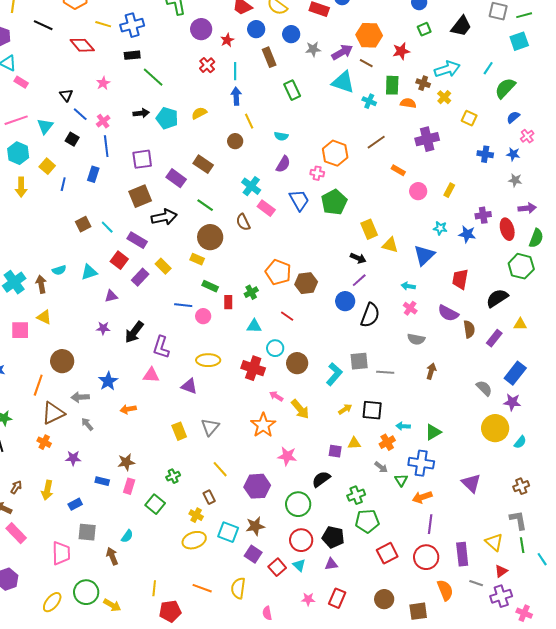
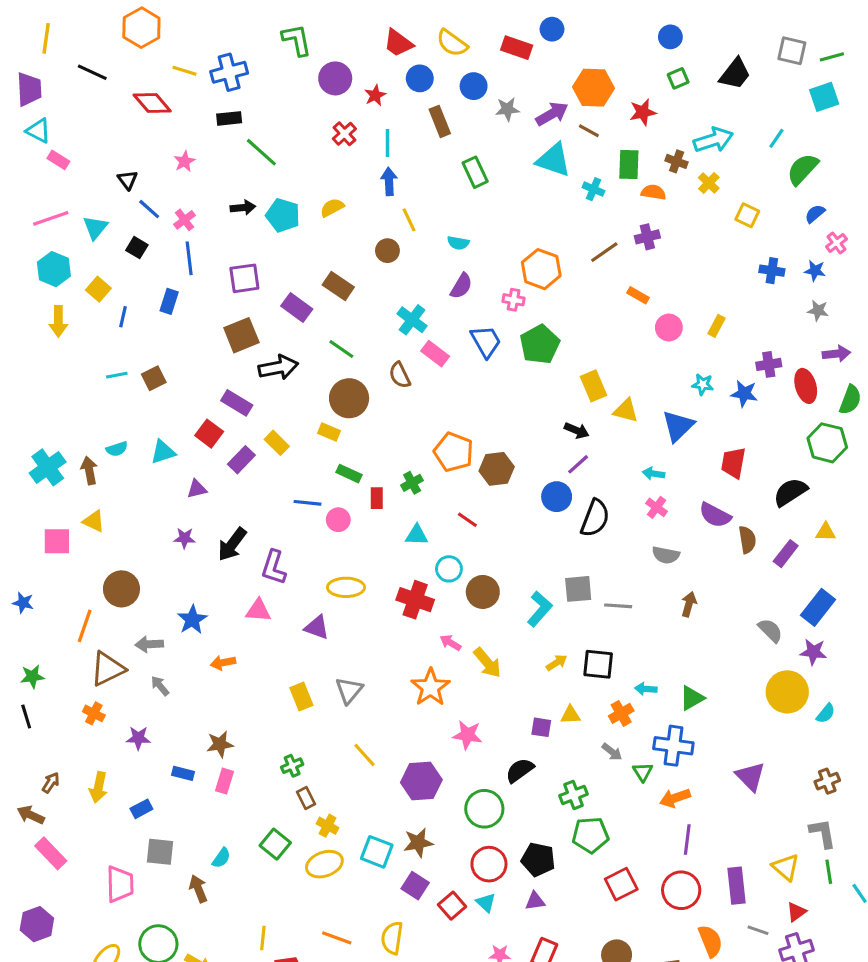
purple cross: (427, 139) -> (647, 237), moved, size x0.7
cyan line: (107, 227) -> (117, 375), moved, turned -56
brown rectangle: (209, 497) -> (306, 798), moved
green square: (155, 504) -> (275, 844), moved

